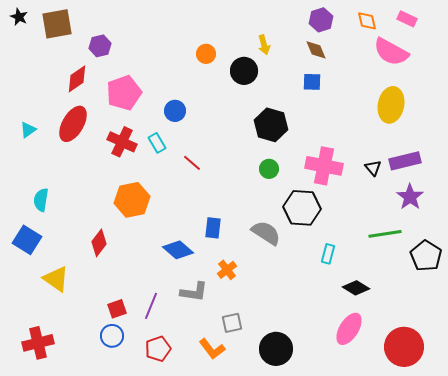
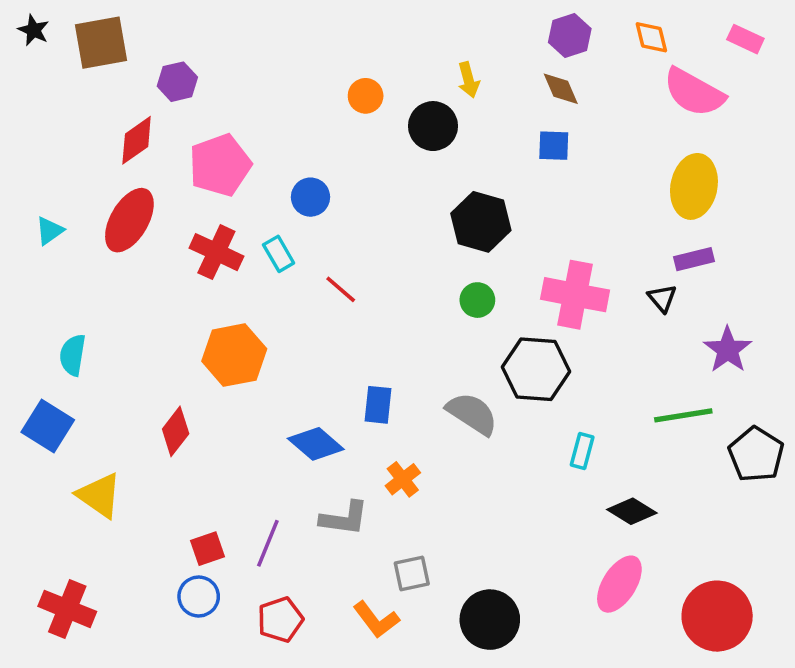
pink rectangle: (407, 19) -> (745, 39), moved
purple rectangle: (405, 161) -> (694, 259), moved, size x0.7
red cross: (38, 343) -> (67, 609), turned 36

